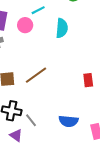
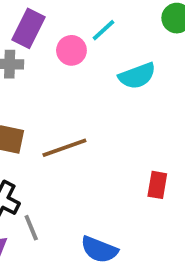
cyan line: (38, 10) -> (104, 30), turned -32
cyan semicircle: (62, 28) -> (137, 76), turned 48

